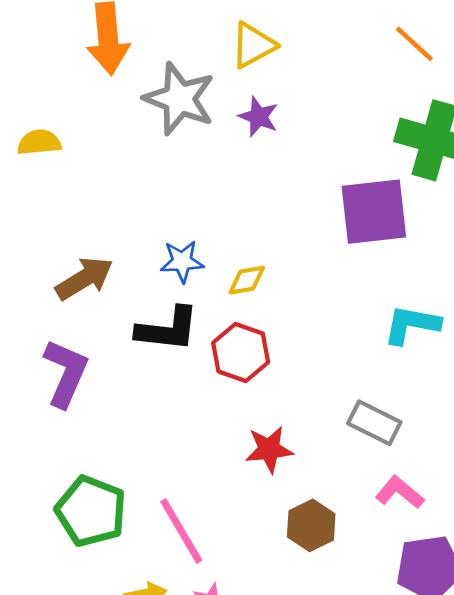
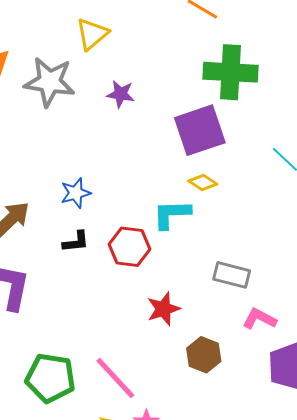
purple star: (258, 117) -> (121, 94), moved
yellow diamond: (247, 280) -> (203, 182), moved, turned 56
cyan L-shape: (412, 325) -> (172, 214), moved
black L-shape: (168, 329) -> (76, 242), size x0.6

